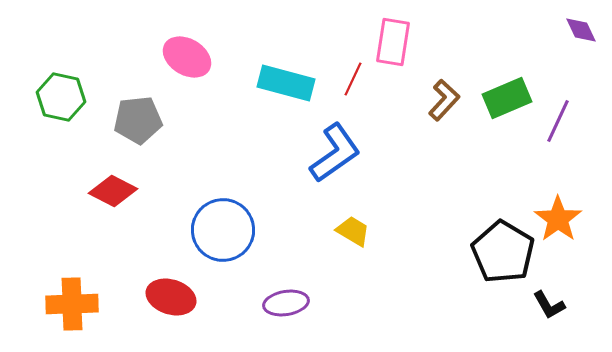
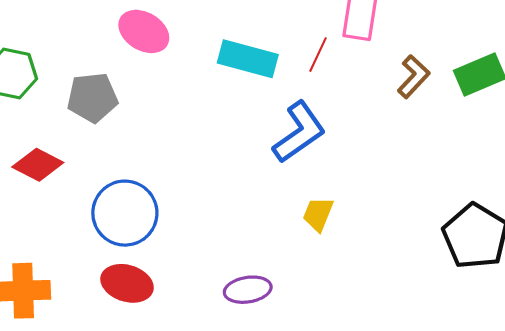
red diamond: (113, 191) -> (38, 165), moved
blue circle: (223, 230) -> (125, 213), moved
yellow trapezoid: (353, 231) -> (318, 214), turned -99

